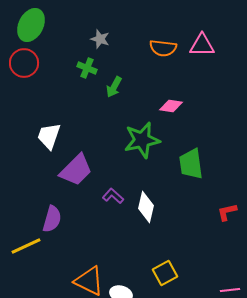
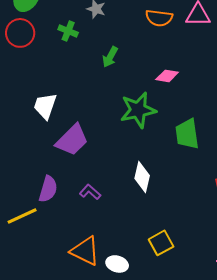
green cross: (87, 68) -> (68, 31), moved
purple L-shape: (113, 196) -> (90, 192), moved

